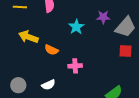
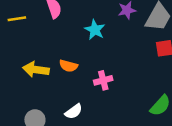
yellow arrow: (28, 37) -> (36, 70), moved

